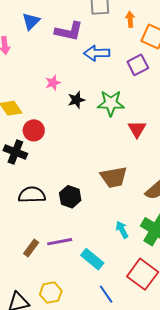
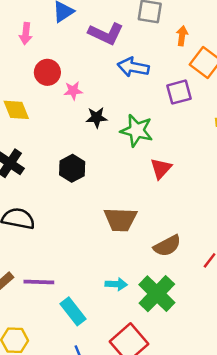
red circle: (34, 130) -> (47, 72), moved
black hexagon: (70, 197) -> (72, 168), moved
cyan arrow: (122, 230) -> (116, 284), turned 108

